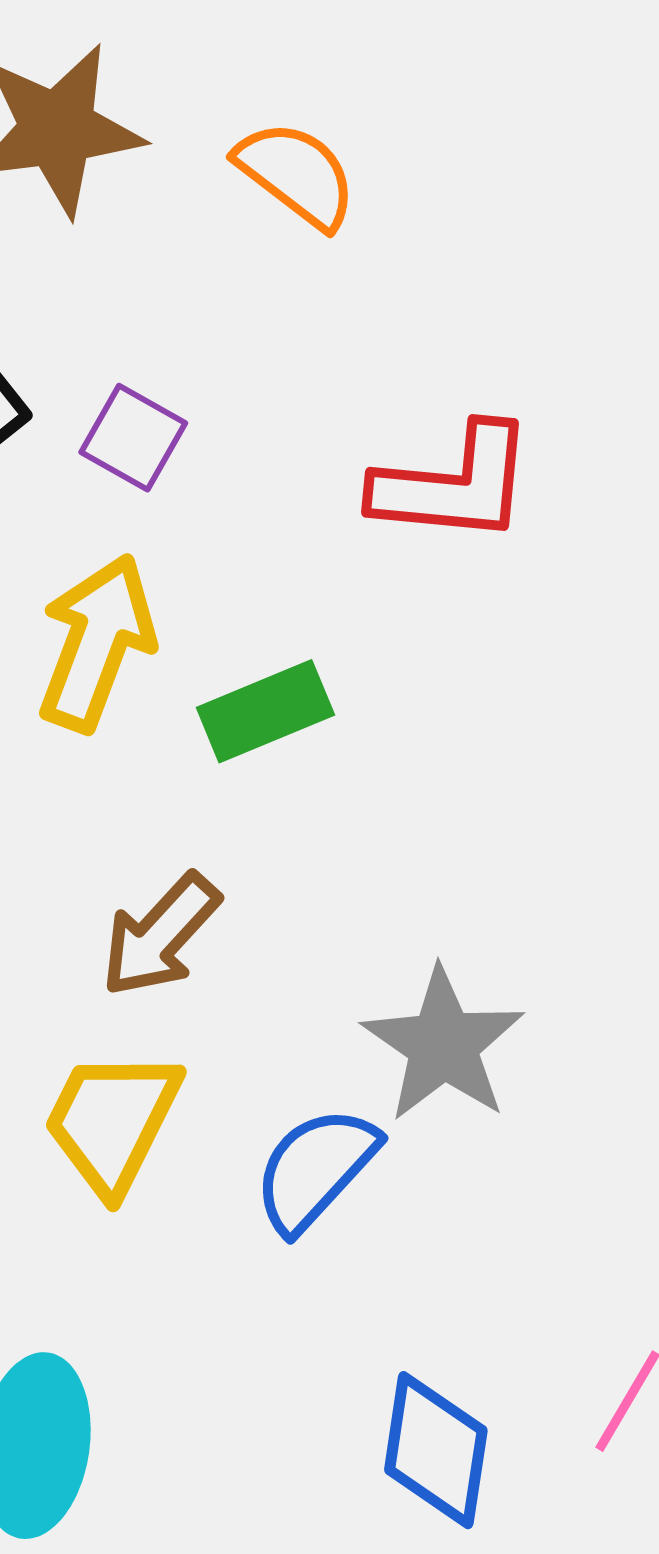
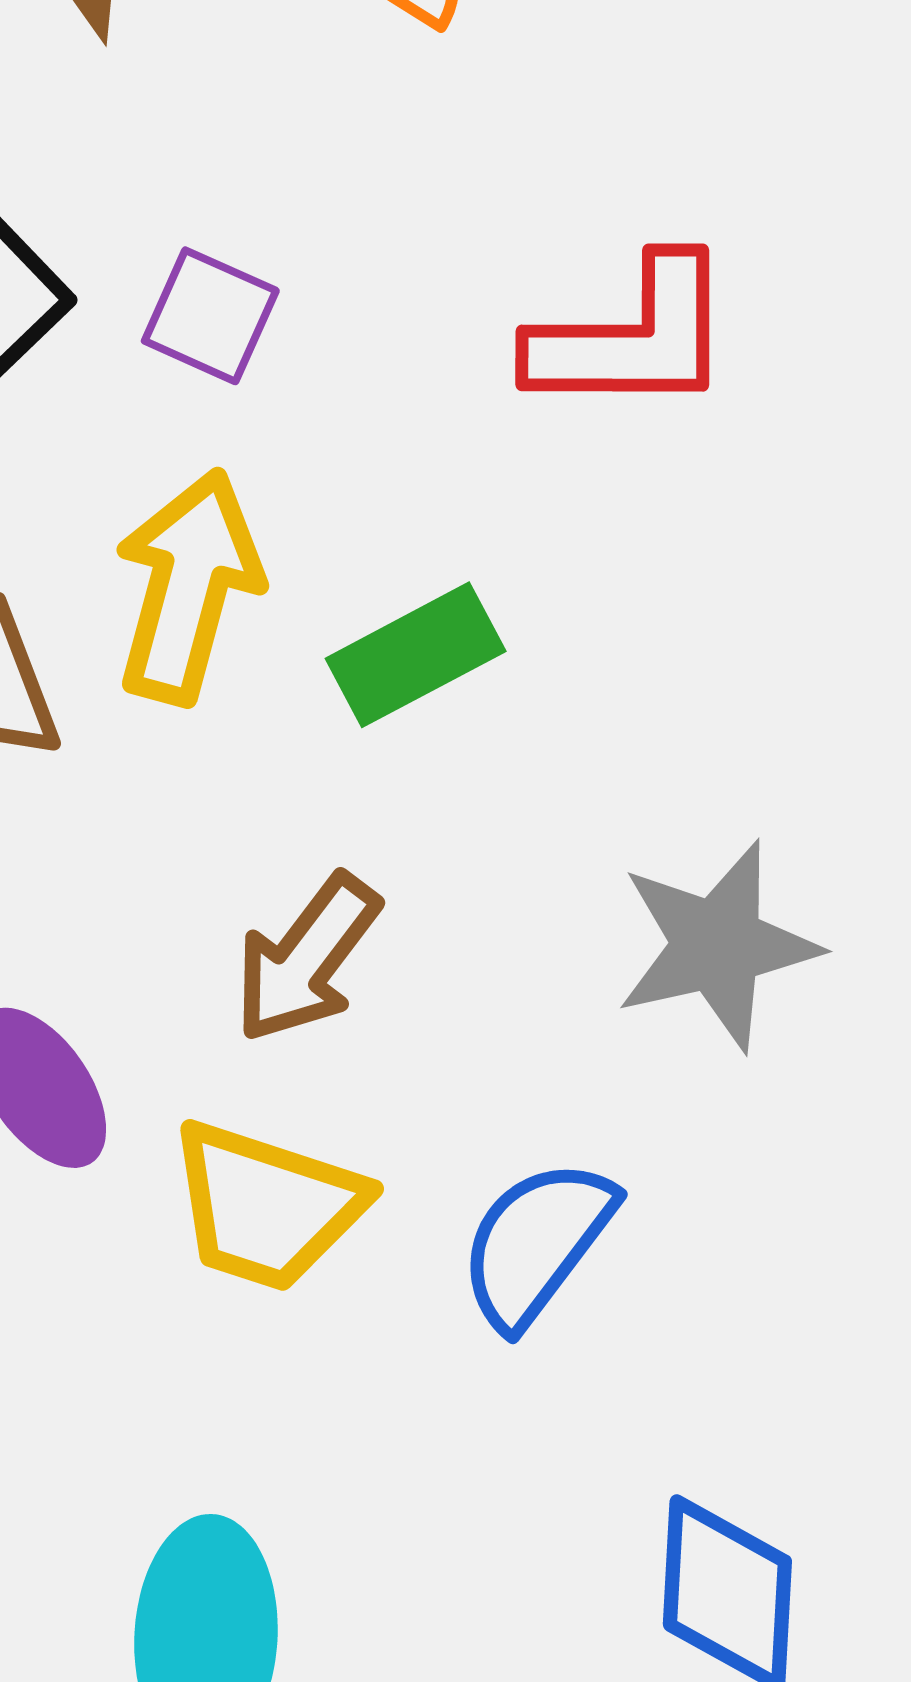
gray star: (443, 1045) -> (717, 945), moved, turned 30
yellow trapezoid: (112, 1121) -> (267, 1206), turned -93

